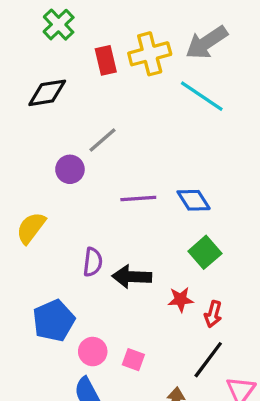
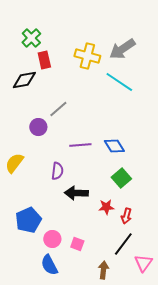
yellow cross: (150, 54) -> (87, 56), turned 30
red rectangle: (106, 60) -> (44, 60), moved
purple semicircle: (93, 262) -> (57, 171), moved

